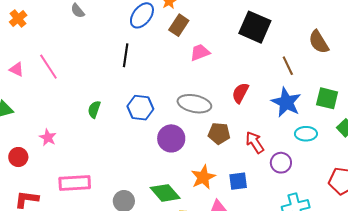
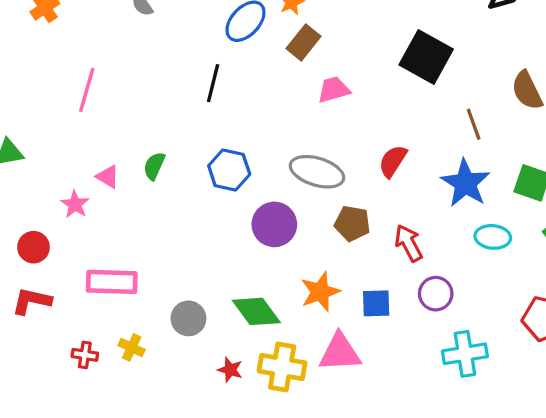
pink line: (48, 67) -> (87, 90), turned 44
pink triangle: (16, 69) -> (108, 177), moved
red circle: (18, 157) -> (34, 247), moved
purple circle: (281, 163) -> (436, 294), moved

